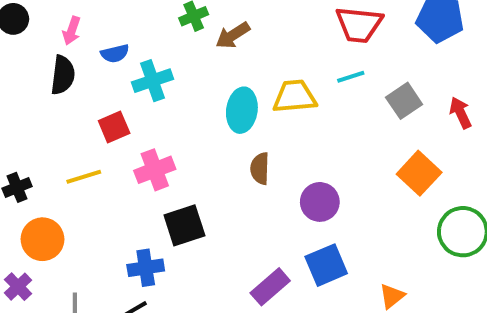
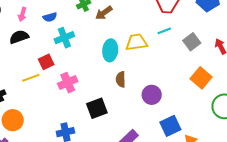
blue semicircle: (115, 54) -> (50, 17), moved
black semicircle: (63, 75) -> (19, 37), turned -114
yellow line: (84, 177) -> (31, 78), moved
black square: (184, 225) -> (97, 108), moved
blue square: (326, 265) -> (170, 126), moved

